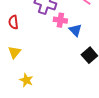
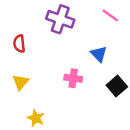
pink cross: (60, 20) -> (73, 78), moved

